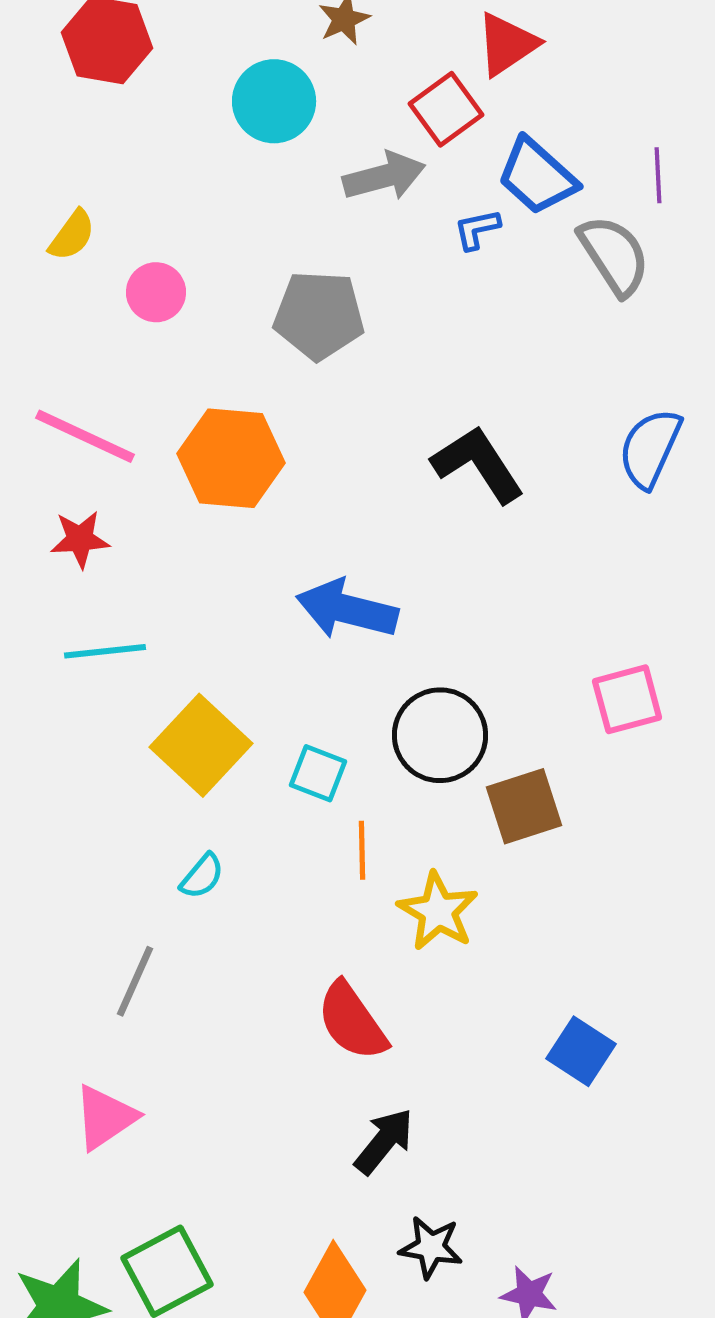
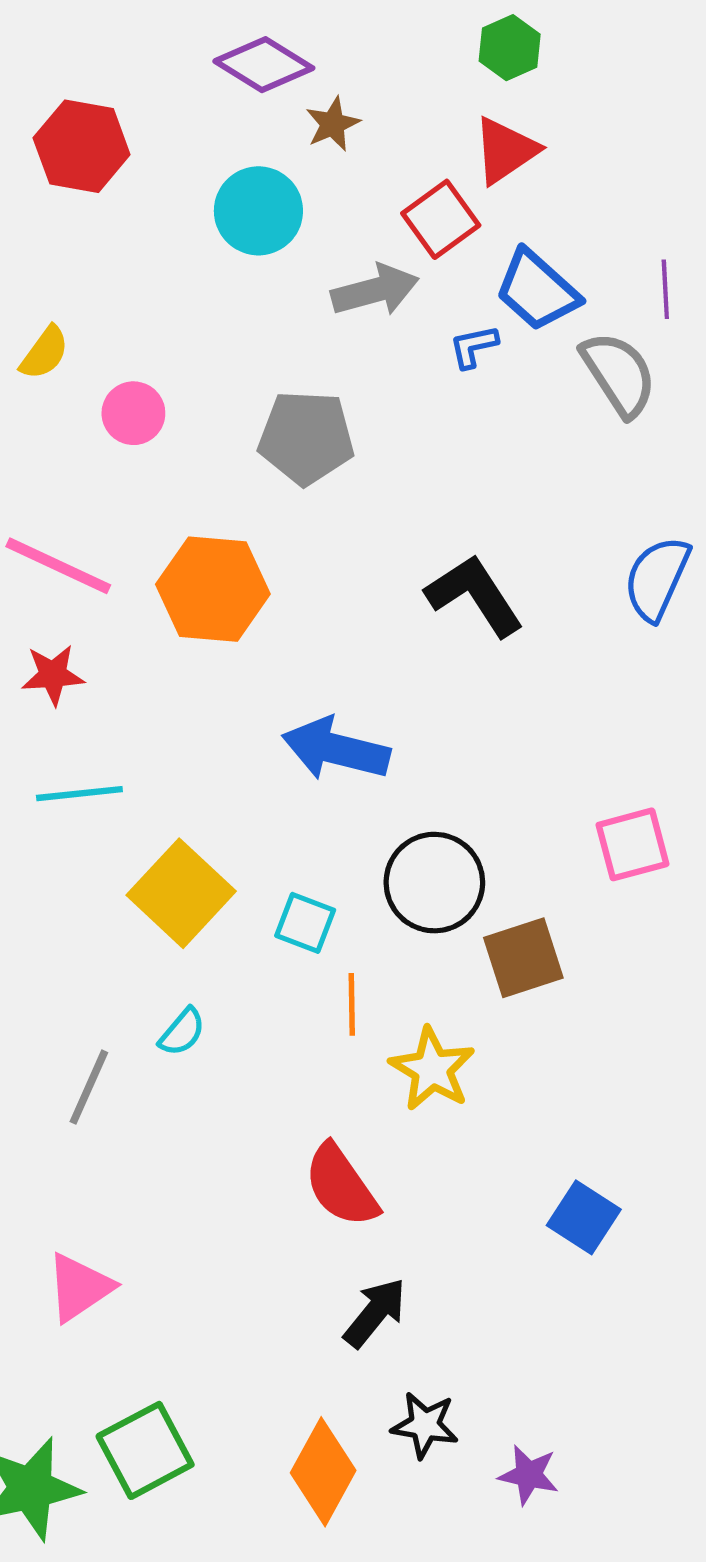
gray line: (135, 981) -> (89, 1087), moved

